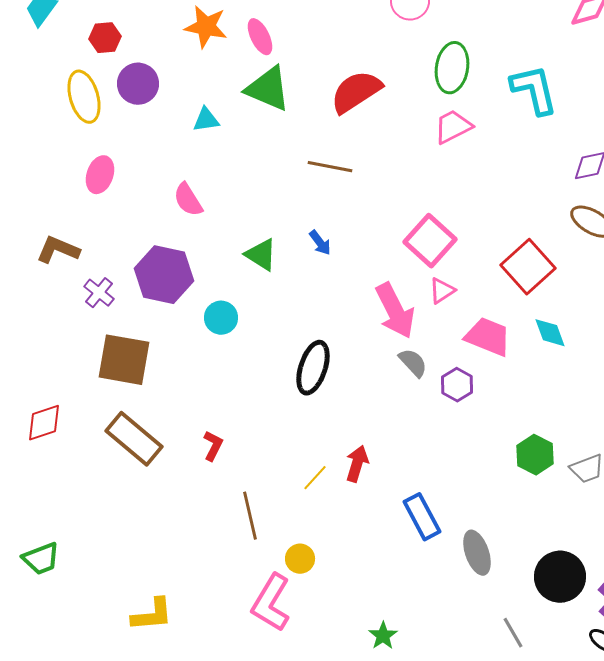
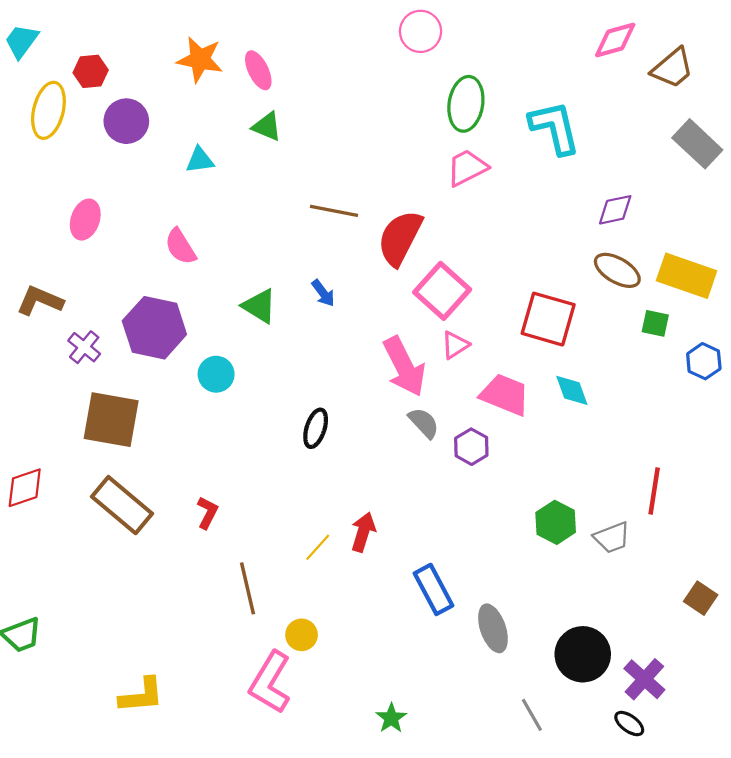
green triangle: (268, 89) -> (267, 127), size x0.6
red semicircle: (356, 92) -> (400, 238), moved, turned -30
yellow ellipse: (84, 97) -> (48, 110), moved, turned 30
red square: (528, 267) -> (548, 319), turned -32
black ellipse: (313, 368) -> (316, 428), size x0.7

